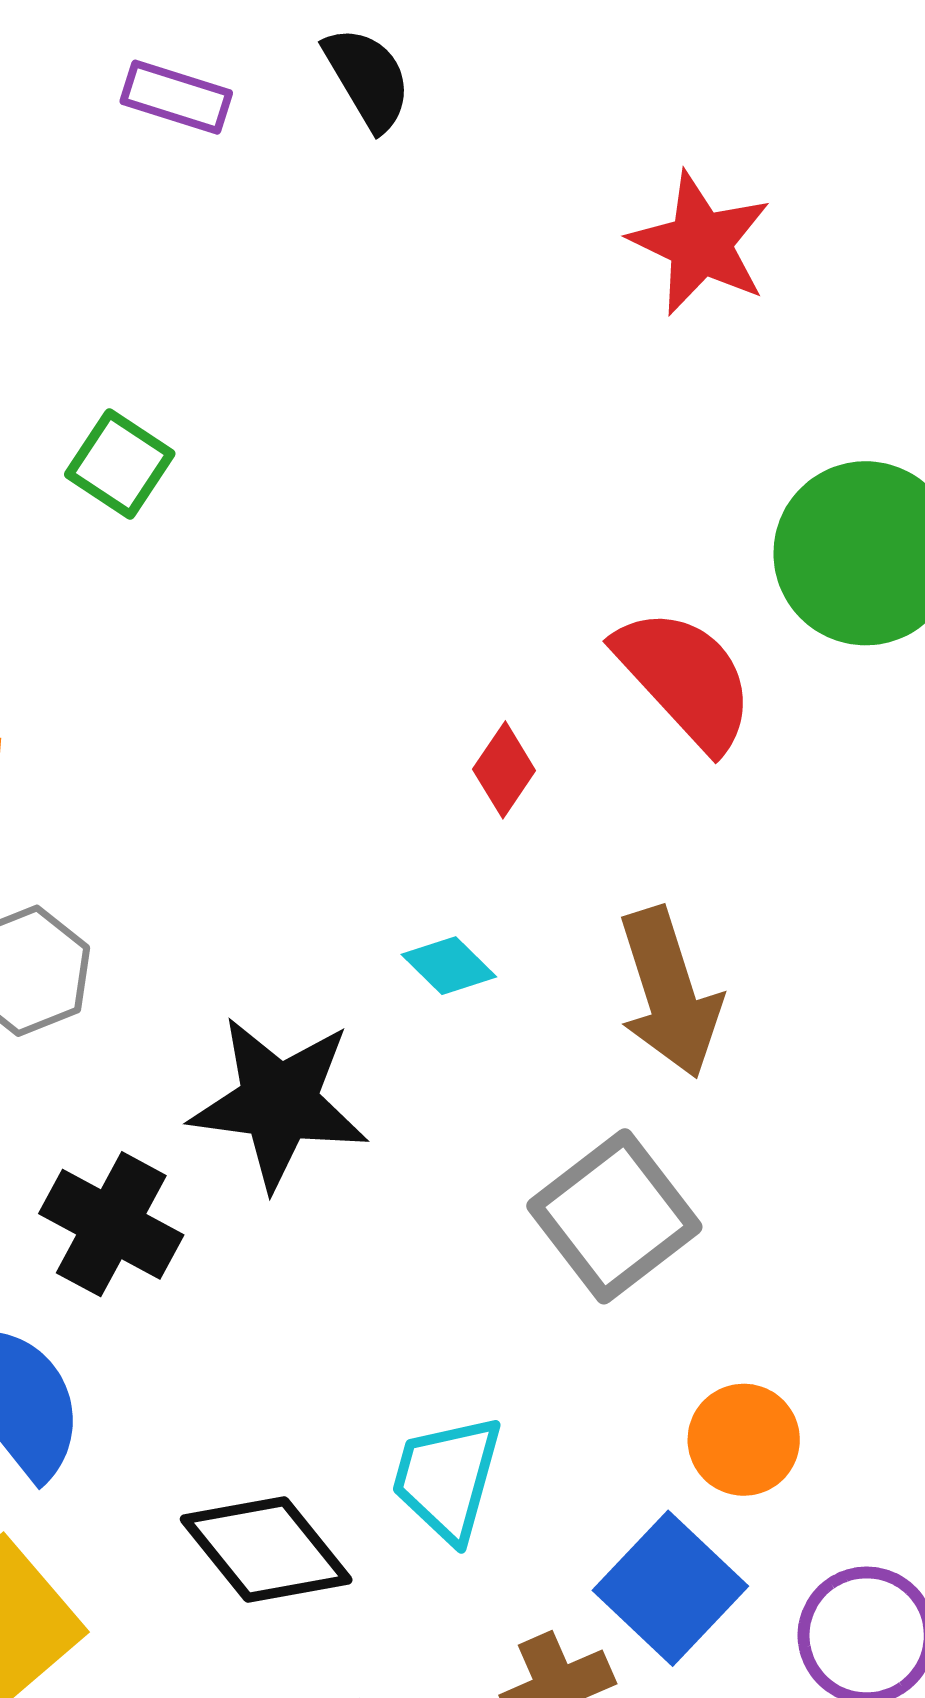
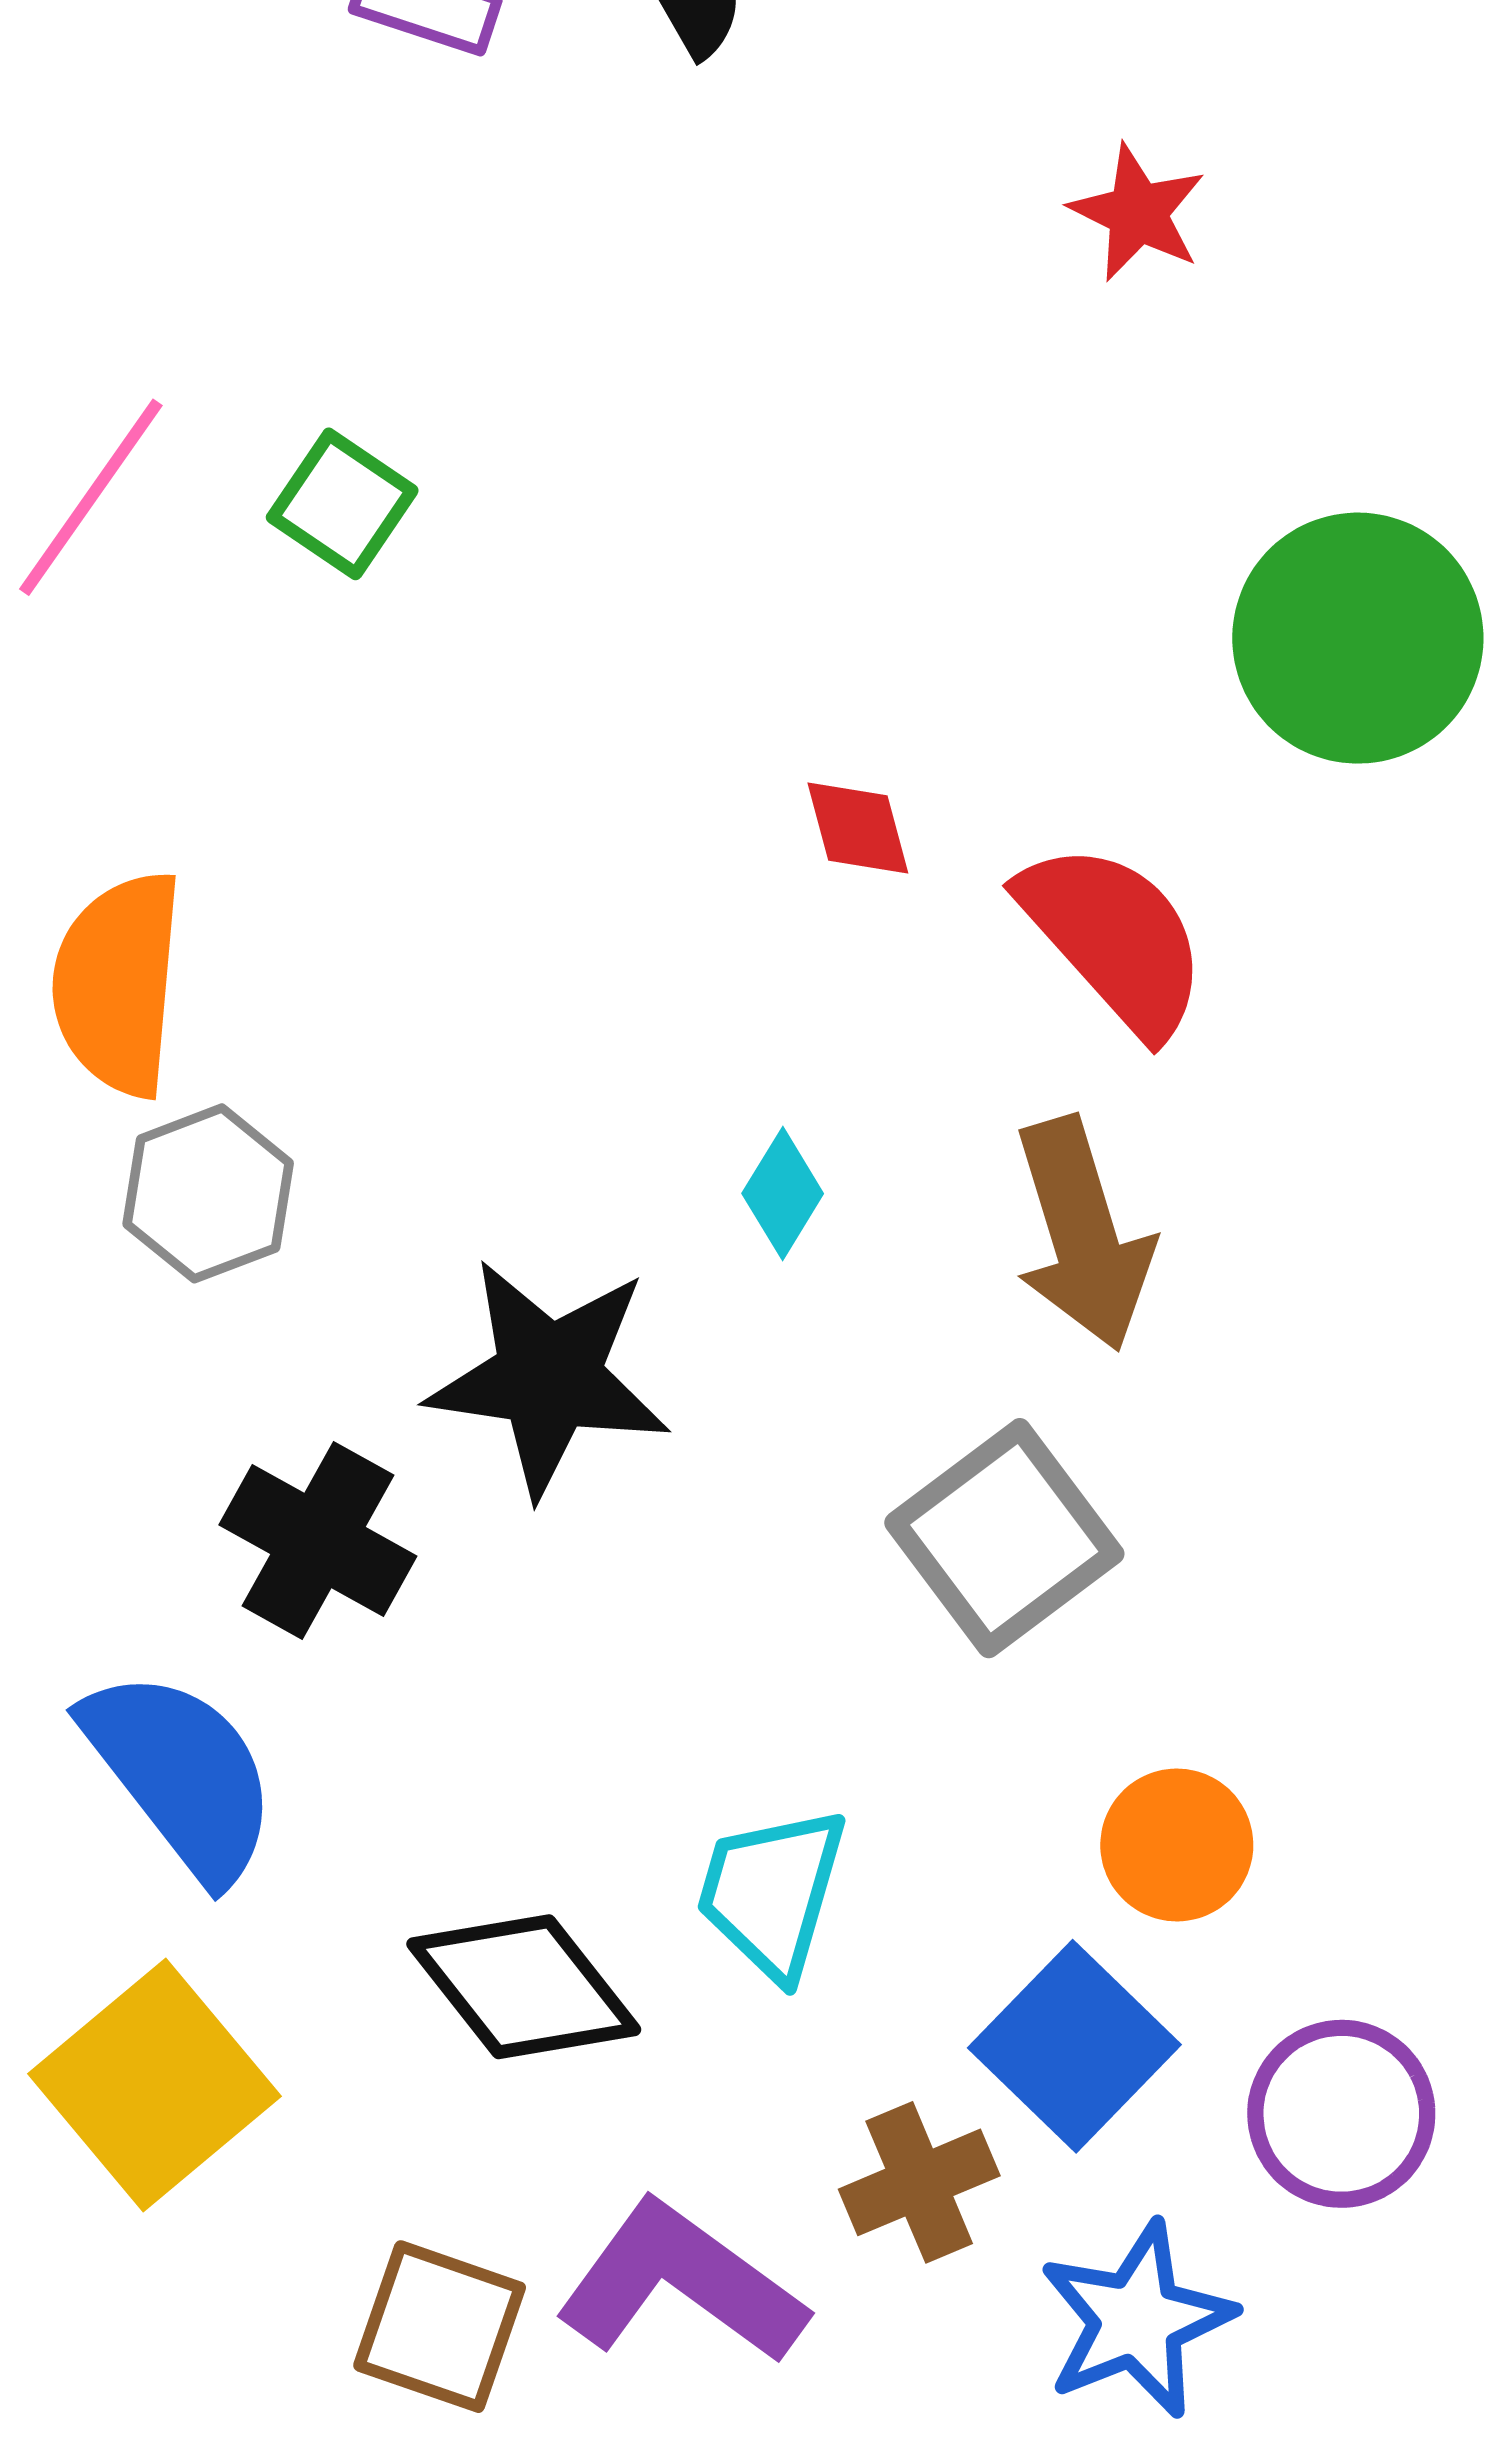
red star: (700, 243) -> (1138, 213), size x0.7
red semicircle: (685, 679) -> (1114, 938), moved
red diamond: (504, 770) -> (858, 828), moved, turned -50
cyan diamond: (449, 966) -> (783, 1193), turned 76

